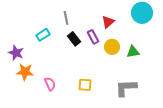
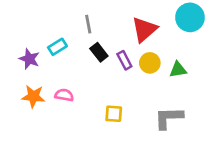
red triangle: (108, 22) -> (144, 29), size x1.5
purple rectangle: (93, 37) -> (124, 60), moved
purple star: (16, 53) -> (29, 59), moved
pink semicircle: (50, 84) -> (64, 95), moved, turned -56

